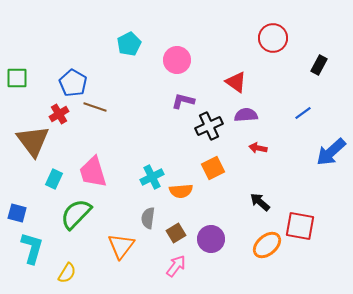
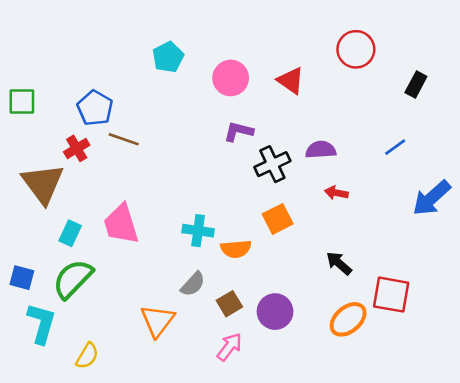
red triangle: (236, 82) -> (291, 81), moved
cyan cross: (152, 177) -> (198, 231), turned 35
green semicircle: (76, 214) -> (73, 279), moved
gray semicircle: (148, 218) -> (193, 284), turned -145

